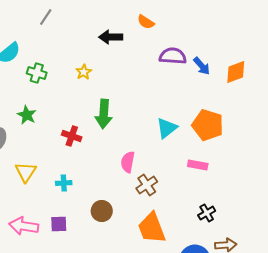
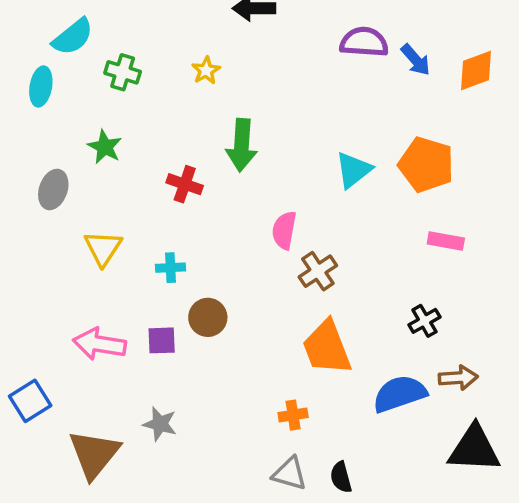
pink rectangle: (198, 165) -> (446, 241), moved
brown circle: (102, 211) -> (208, 317), moved

